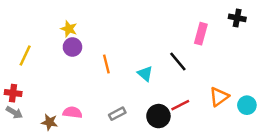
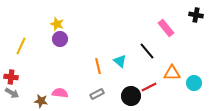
pink rectangle: (201, 34) -> (166, 28), turned -54
orange line: (106, 64) -> (98, 66), moved
orange triangle: (219, 97) -> (172, 73), moved, turned 36
cyan circle: (247, 105) -> (194, 83), moved

